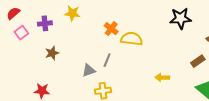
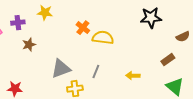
brown star: (52, 53) -> (29, 45), moved
gray line: (107, 60) -> (96, 72), moved
gray triangle: (89, 70) -> (61, 69), size x1.5

